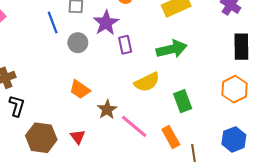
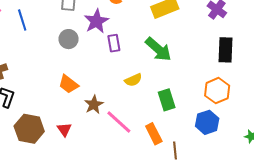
blue line: (53, 22) -> (22, 20), moved
green arrow: (172, 49) -> (158, 49), turned 52
yellow semicircle: (147, 82) -> (133, 80), size x0.7
blue hexagon: (234, 139) -> (207, 122), moved

